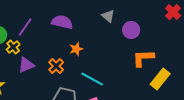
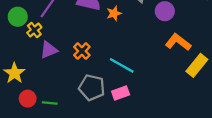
orange star: (76, 49) -> (114, 13), moved
orange L-shape: (143, 58) -> (178, 42), turned 40

